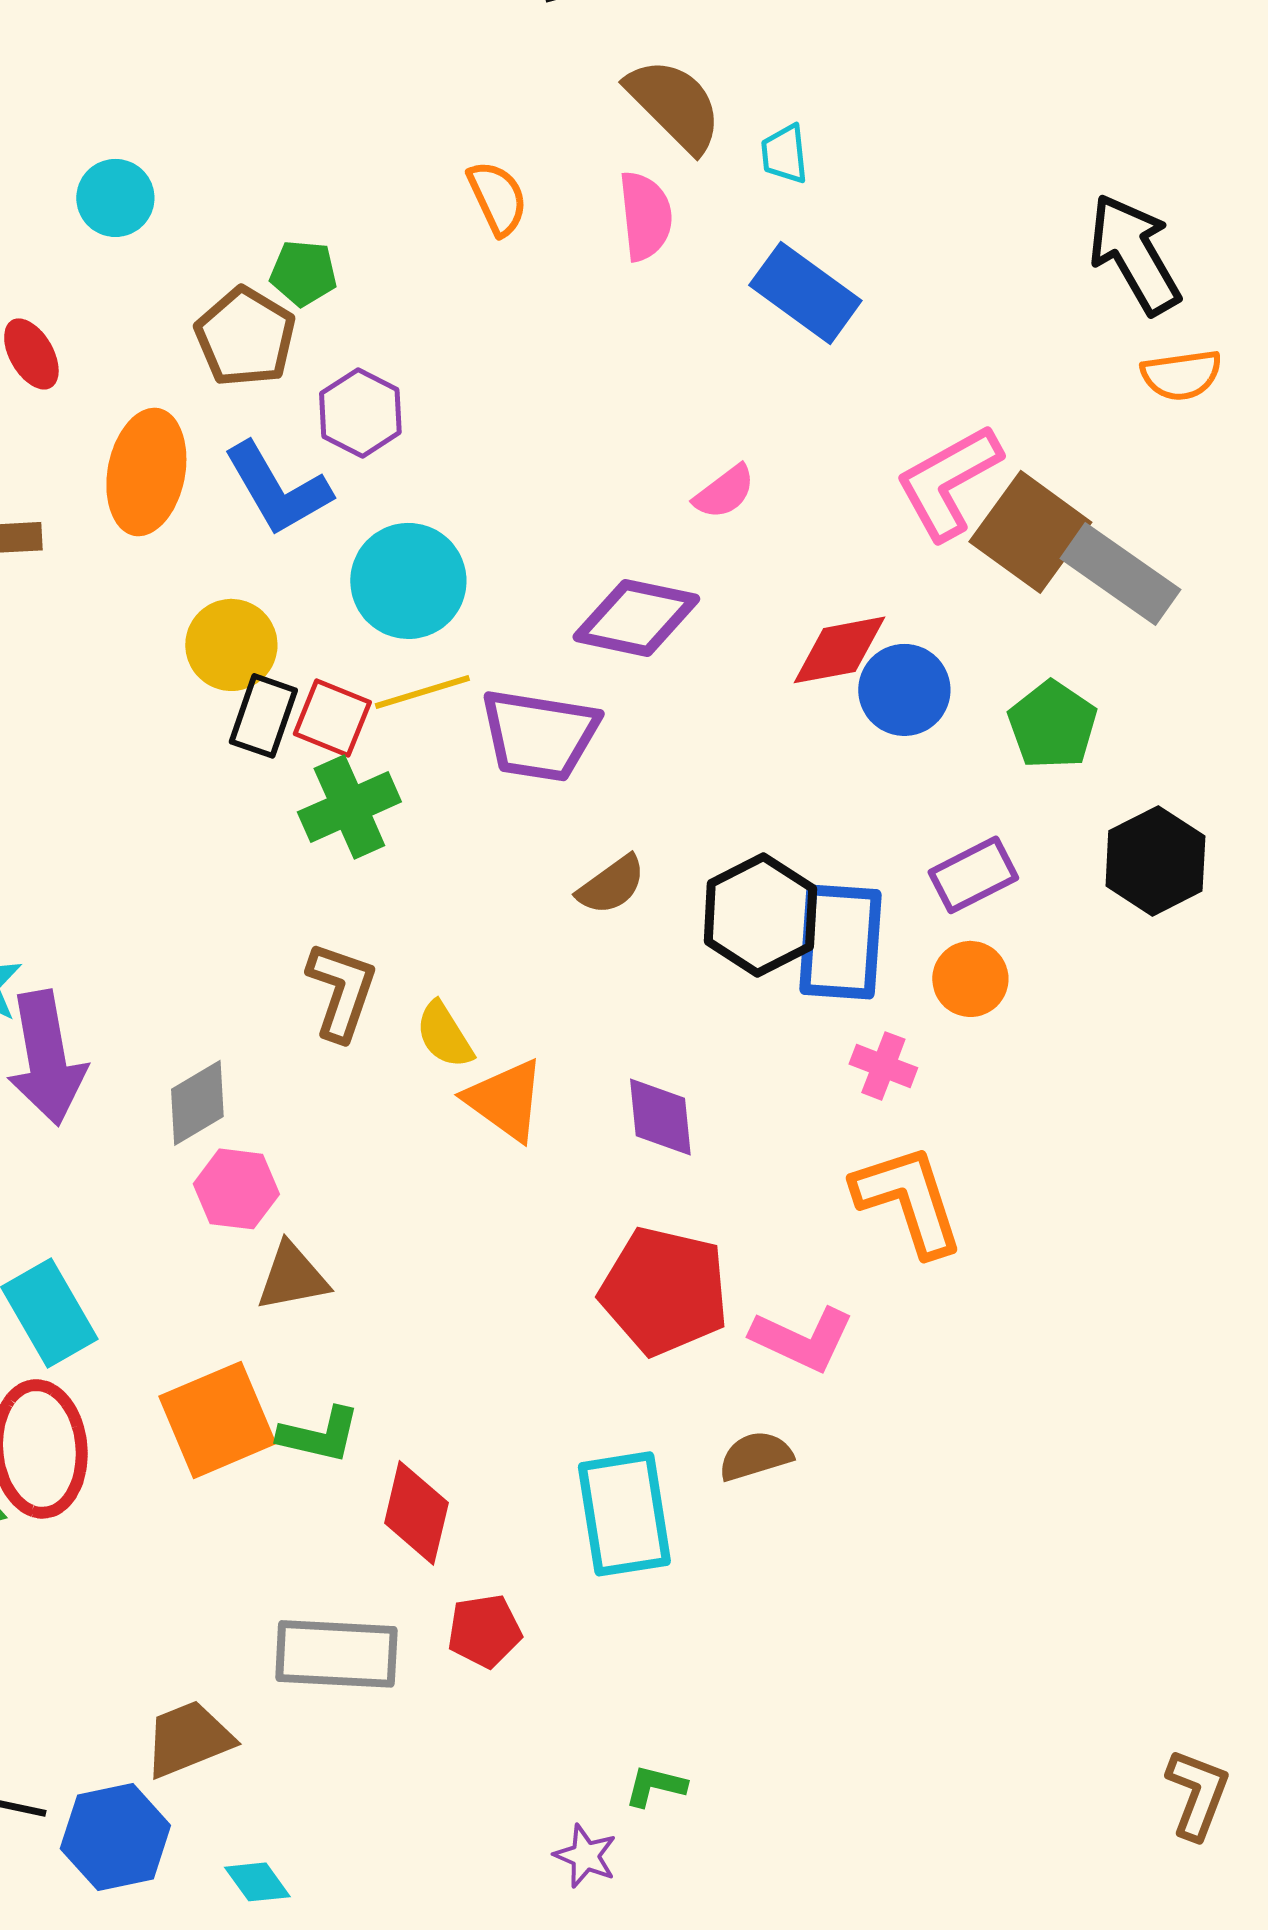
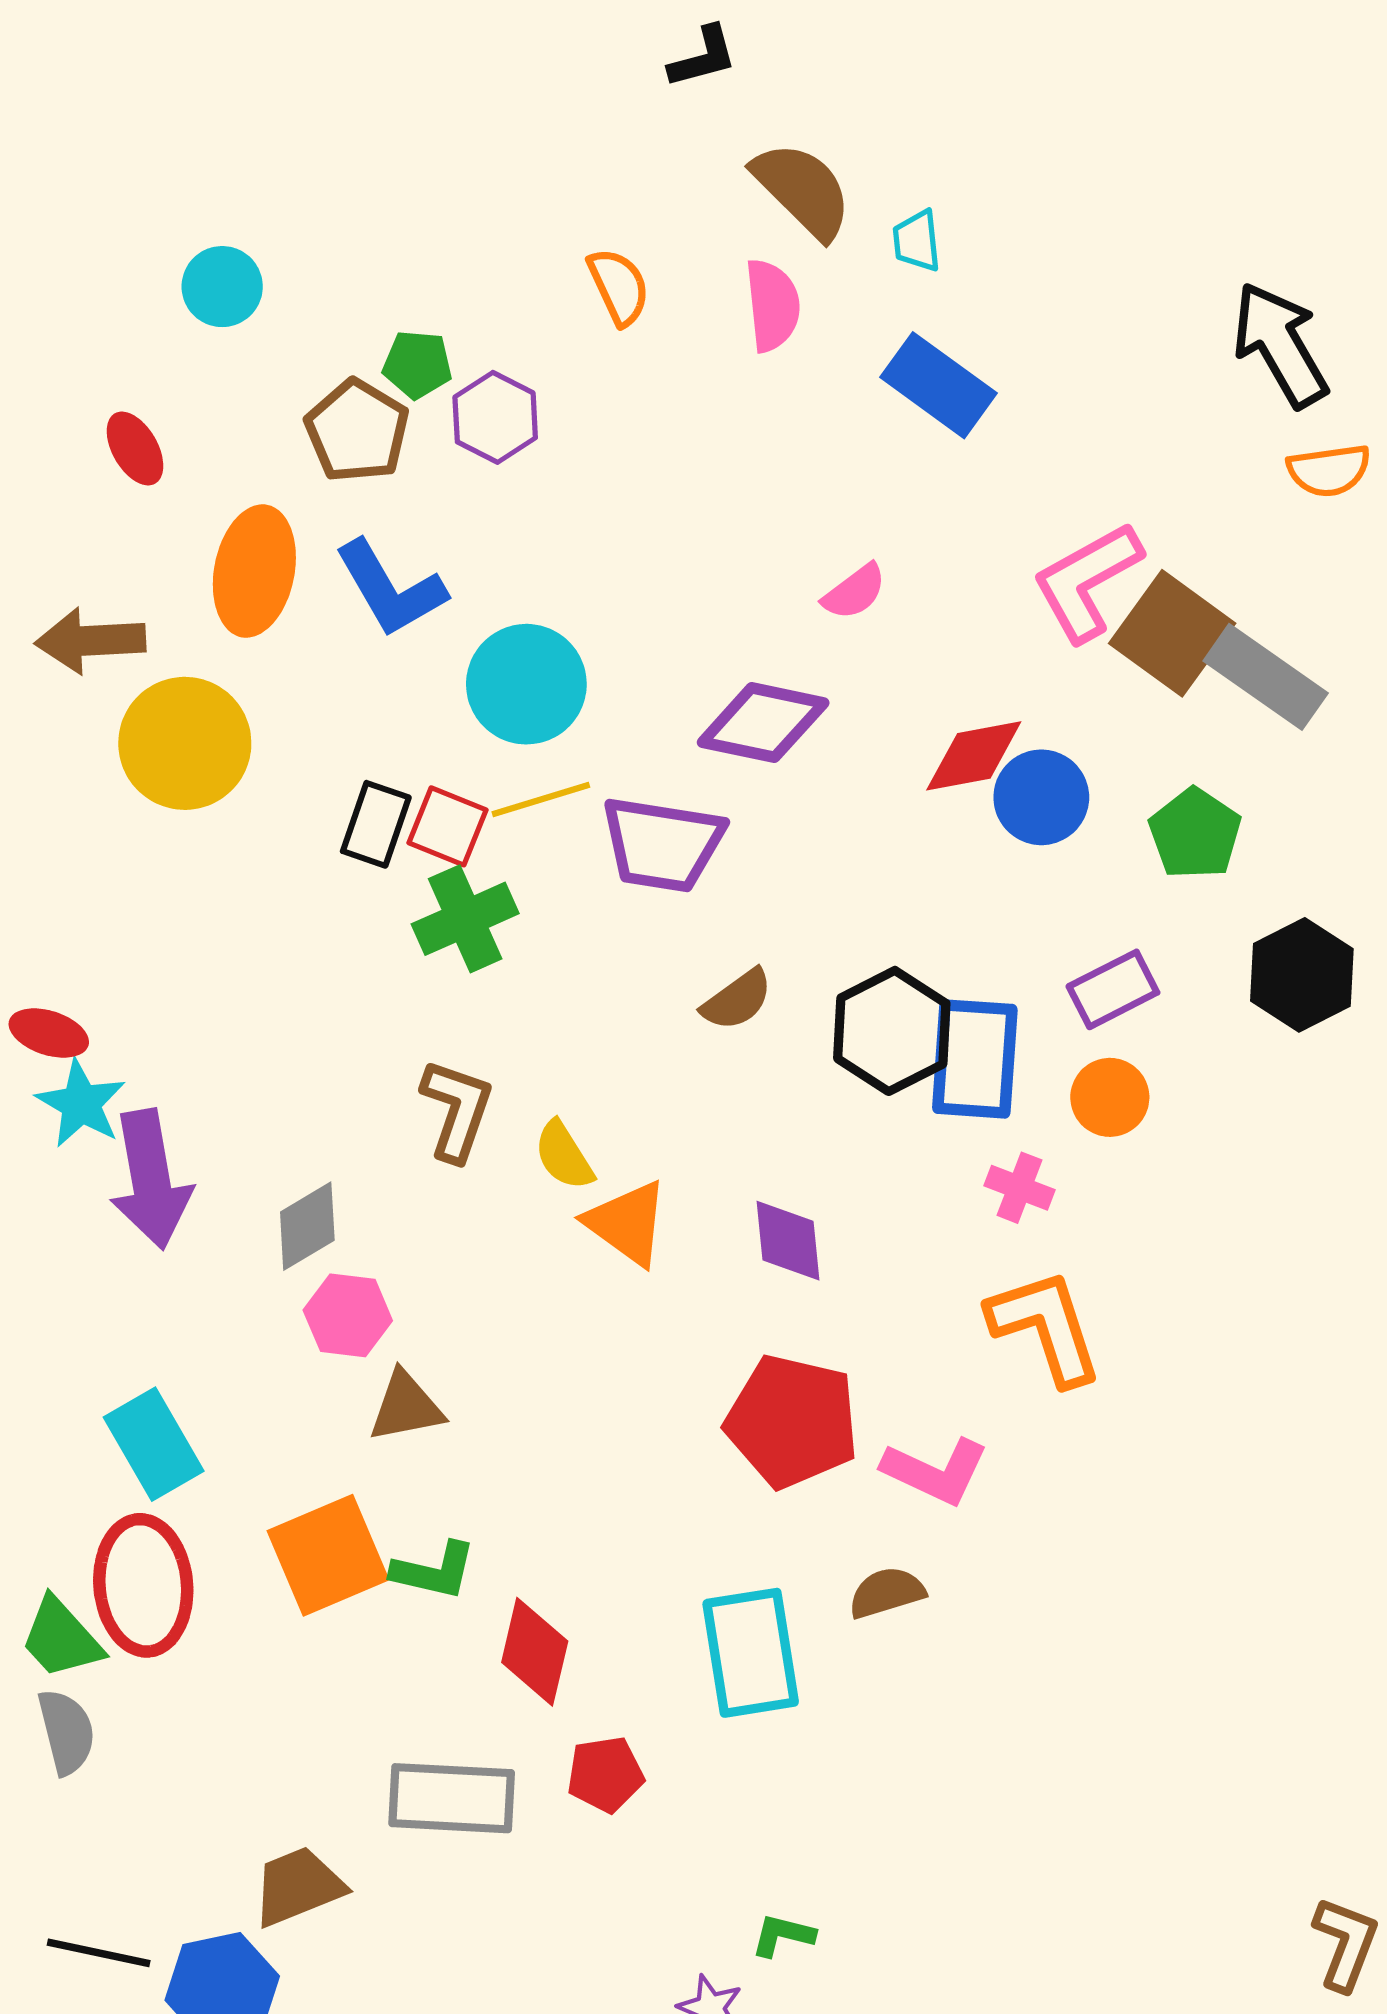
purple hexagon: (360, 413) -> (495, 417), moved
yellow circle: (231, 645) -> (185, 743), moved, size x1.4

